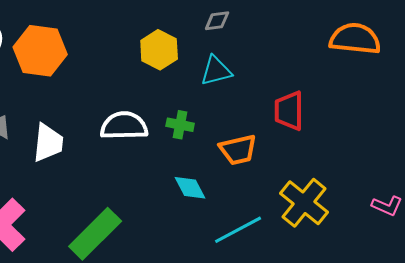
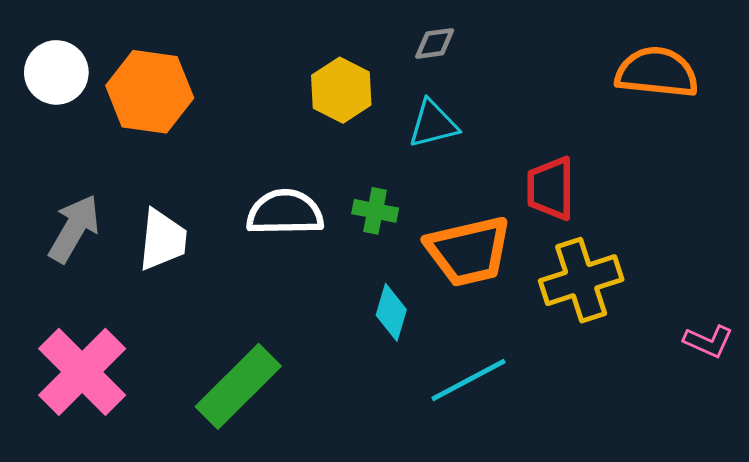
orange trapezoid: (238, 150) -> (468, 251), size x1.4
cyan diamond: (190, 188) -> (391, 312), turned 44
yellow cross: (304, 203) -> (581, 280), moved, turned 33

